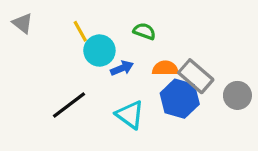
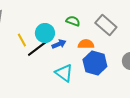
yellow line: (80, 31) -> (22, 40), moved
gray rectangle: (196, 76) -> (106, 25), moved
black line: (69, 105) -> (38, 48), moved

